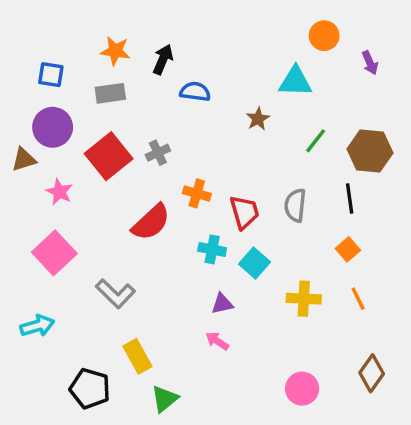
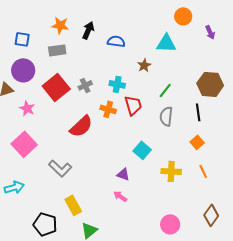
blue semicircle: (195, 92) -> (116, 41), moved
green line: (316, 141) -> (165, 90), moved
red trapezoid: (244, 212) -> (133, 105), moved
cyan cross: (212, 249) -> (117, 84), moved
purple triangle: (222, 304) -> (123, 174), turned 32

